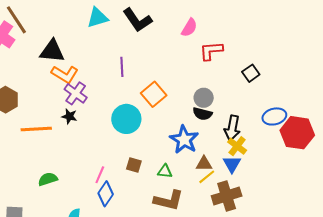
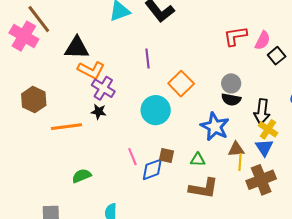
pink semicircle: (189, 28) -> (263, 40), moved
pink line: (100, 175) -> (132, 157), moved, turned -42
yellow line: (207, 177) -> (240, 162), turned -42
blue diamond: (106, 194) -> (152, 169), moved, turned 40

